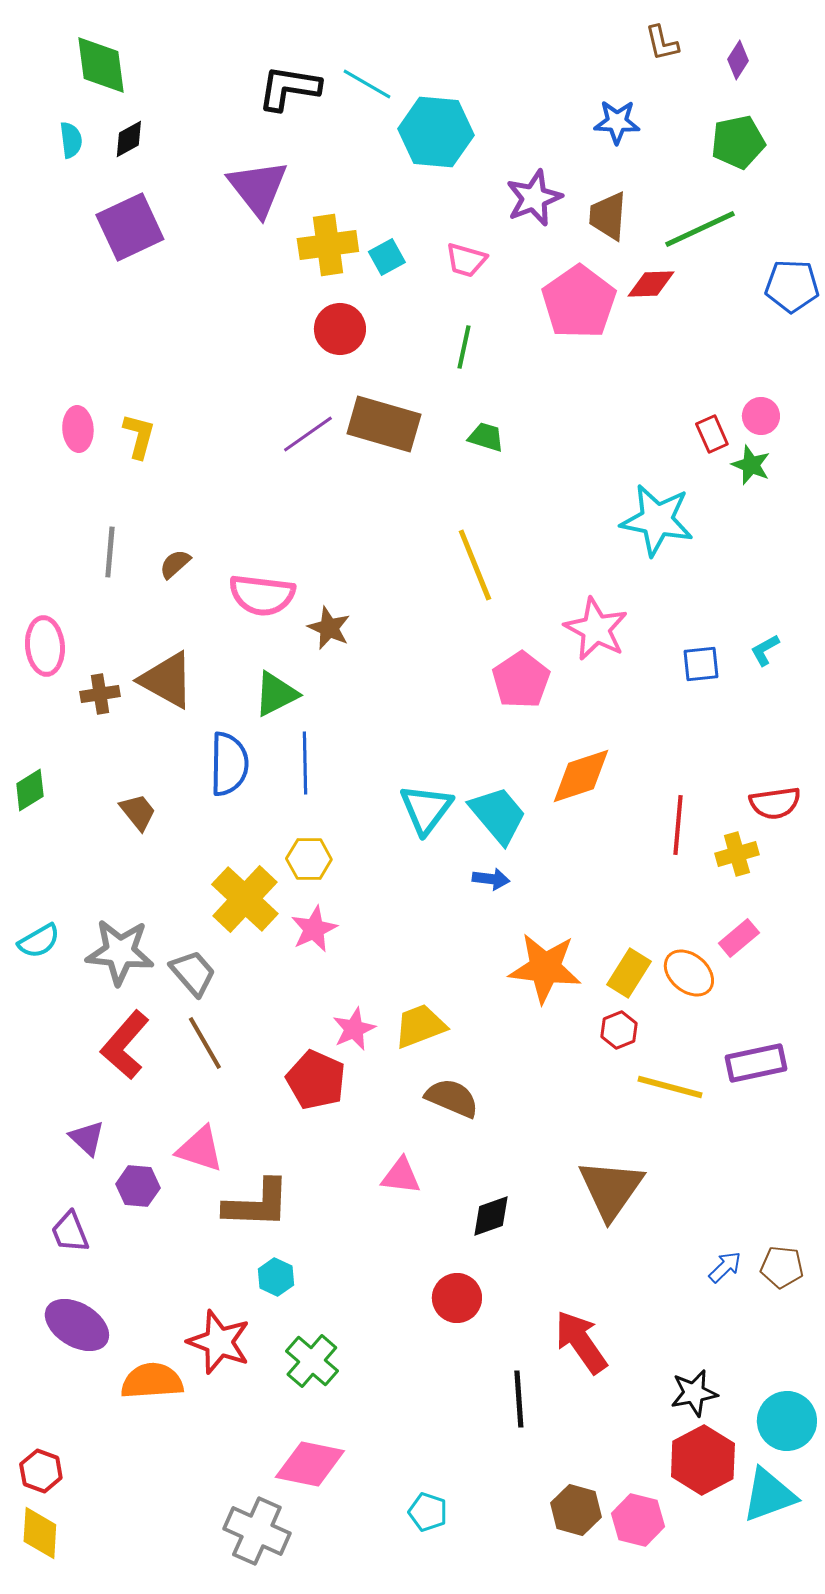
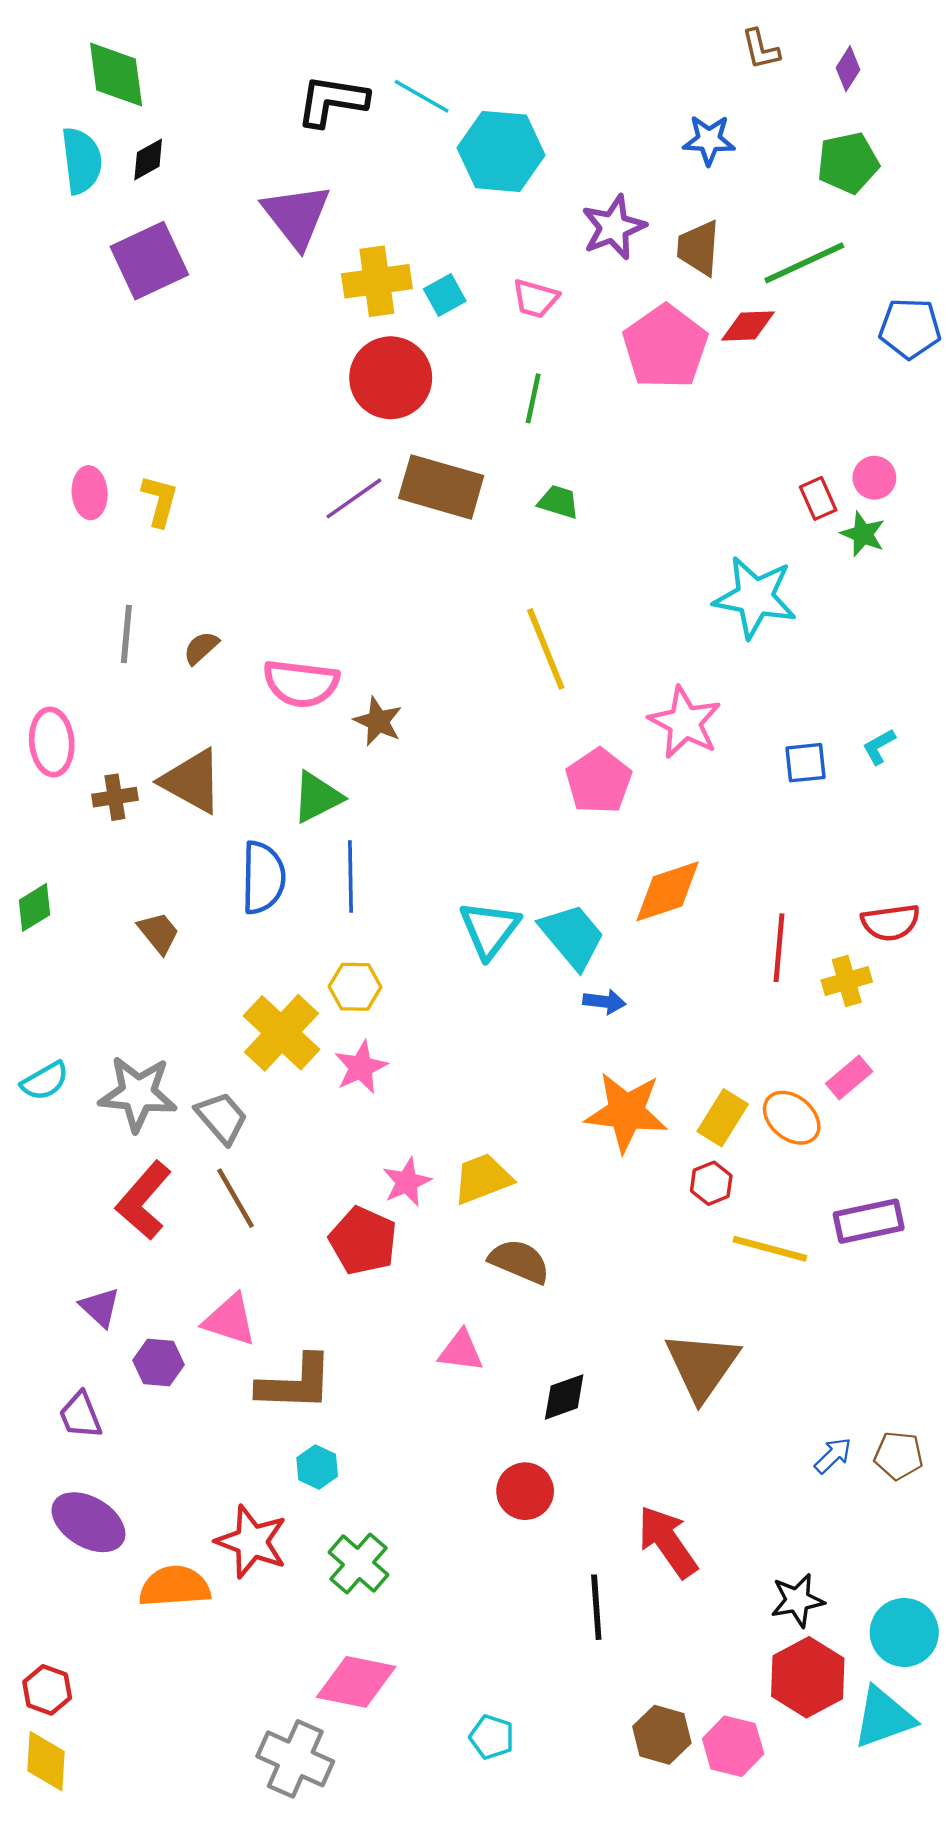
cyan semicircle: (71, 140) -> (82, 161), size x1.6
red circle: (340, 329) -> (391, 378), size x1.4
blue arrow: (491, 879) -> (604, 1002), moved

